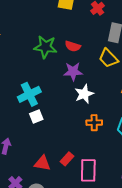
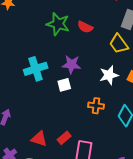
purple star: (73, 72) -> (71, 65), moved
white star: (84, 94) -> (109, 75), moved
white square: (36, 117) -> (64, 85), moved

